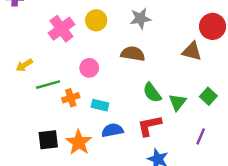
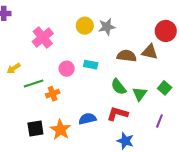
yellow circle: (96, 20) -> (85, 26), moved
brown semicircle: (133, 54) -> (127, 56), moved
cyan rectangle: (100, 105) -> (91, 65), moved
red L-shape: (149, 126) -> (117, 114), turned 30

